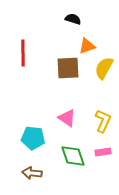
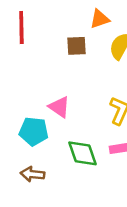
brown square: (68, 68) -> (76, 46), size x0.7
pink triangle: (67, 118) -> (59, 107), moved

